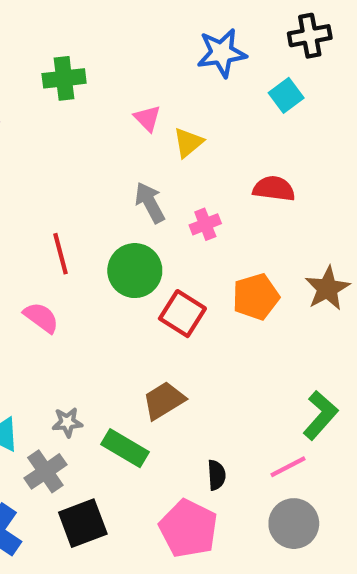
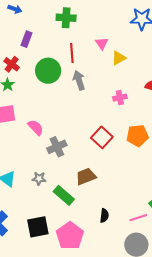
gray arrow: (150, 203) -> (79, 80), moved
red line: (60, 254) -> (72, 53), moved
green circle: (135, 271) -> (48, 71), moved
gray cross: (45, 471) -> (57, 147), moved
pink pentagon: (188, 529) -> (70, 236), moved

